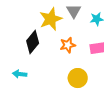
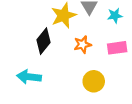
cyan arrow: (20, 74) -> (29, 77), size x1.5

